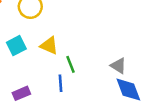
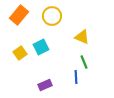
yellow triangle: (49, 46) -> (82, 37), moved

